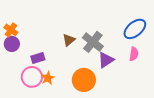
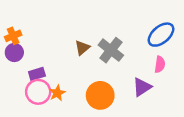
orange cross: (11, 30) -> (13, 36), turned 32
purple rectangle: (38, 58) -> (37, 74), moved
purple triangle: (106, 60) -> (142, 87), moved

